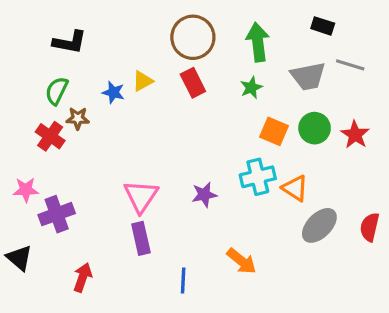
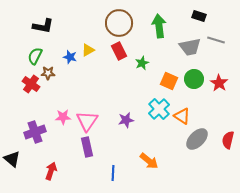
green star: (251, 88) -> (142, 63), moved
cyan cross: (258, 177) -> (159, 109), turned -30
pink star: (26, 190) -> (63, 117), moved

